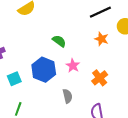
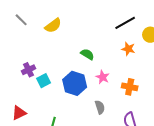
orange cross: (100, 78) -> (130, 87), turned -35
cyan square: (14, 79) -> (44, 81), moved

